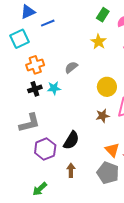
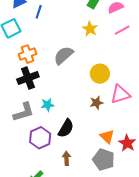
blue line: (48, 23) -> (39, 12), turned -48
gray semicircle: (71, 67) -> (64, 55), size x1.5
cyan star: (54, 88) -> (47, 105), moved
black cross: (35, 89) -> (28, 78), size x1.5

